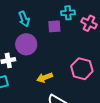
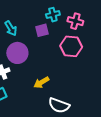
pink hexagon: (82, 69) -> (71, 46), moved

